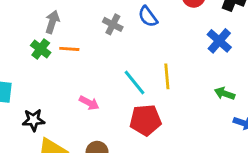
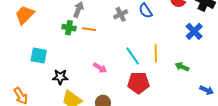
gray cross: (113, 24) -> (121, 14), turned 32
green cross: (41, 49) -> (69, 28), turned -32
green arrow: (225, 93) -> (182, 67), moved

